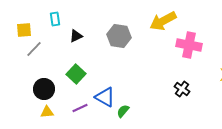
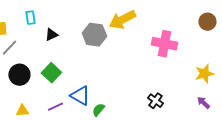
yellow arrow: (163, 21) -> (122, 20), moved
black circle: (44, 89) -> (19, 75), moved
black cross: (182, 89) -> (155, 101), moved

